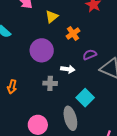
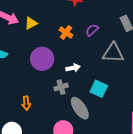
yellow triangle: (52, 17) -> (31, 23), moved, turned 32
purple semicircle: (90, 55) -> (92, 30), moved
gray ellipse: (70, 118) -> (80, 108), moved

